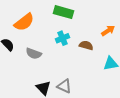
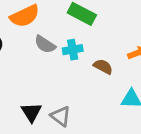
gray semicircle: (34, 54) -> (45, 44), moved

